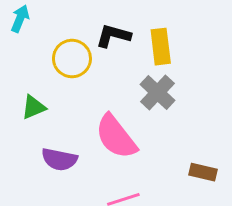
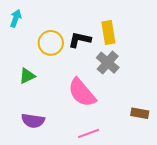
black L-shape: (113, 36) -> (80, 40), moved
purple semicircle: (59, 159) -> (33, 121), moved

